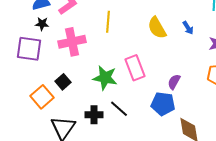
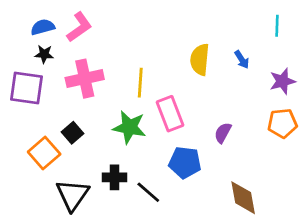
yellow line: (108, 22) -> (140, 83), moved
yellow semicircle: (157, 28) -> (200, 60), turned 35
blue pentagon: (163, 104) -> (185, 162), moved
black line: (119, 109) -> (148, 192), moved

